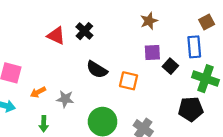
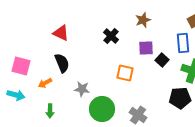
black cross: (84, 31) -> (111, 36), moved
black semicircle: (97, 70) -> (62, 63), moved, turned -144
gray star: (65, 99) -> (82, 89), moved

